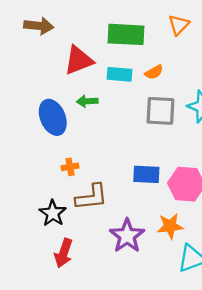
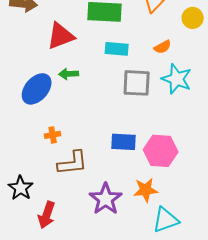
orange semicircle: (154, 72) -> (163, 47), moved
cyan rectangle: (120, 74) -> (117, 49), moved
blue ellipse: (53, 117) -> (37, 89), turned 64
black star: (53, 213) -> (21, 188), moved

